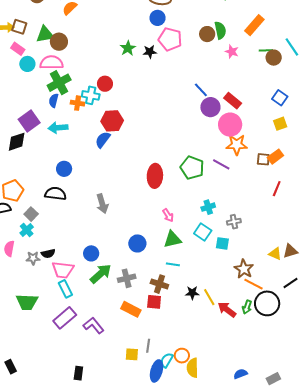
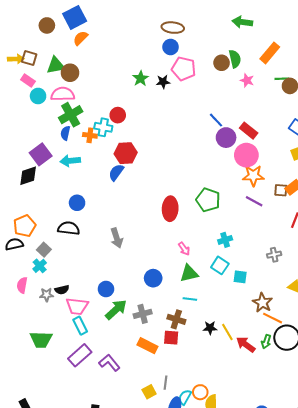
purple line: (221, 164) -> (254, 201), moved
gray cross: (234, 222) -> (274, 255), moved
yellow square: (132, 354) -> (149, 392), turned -32

